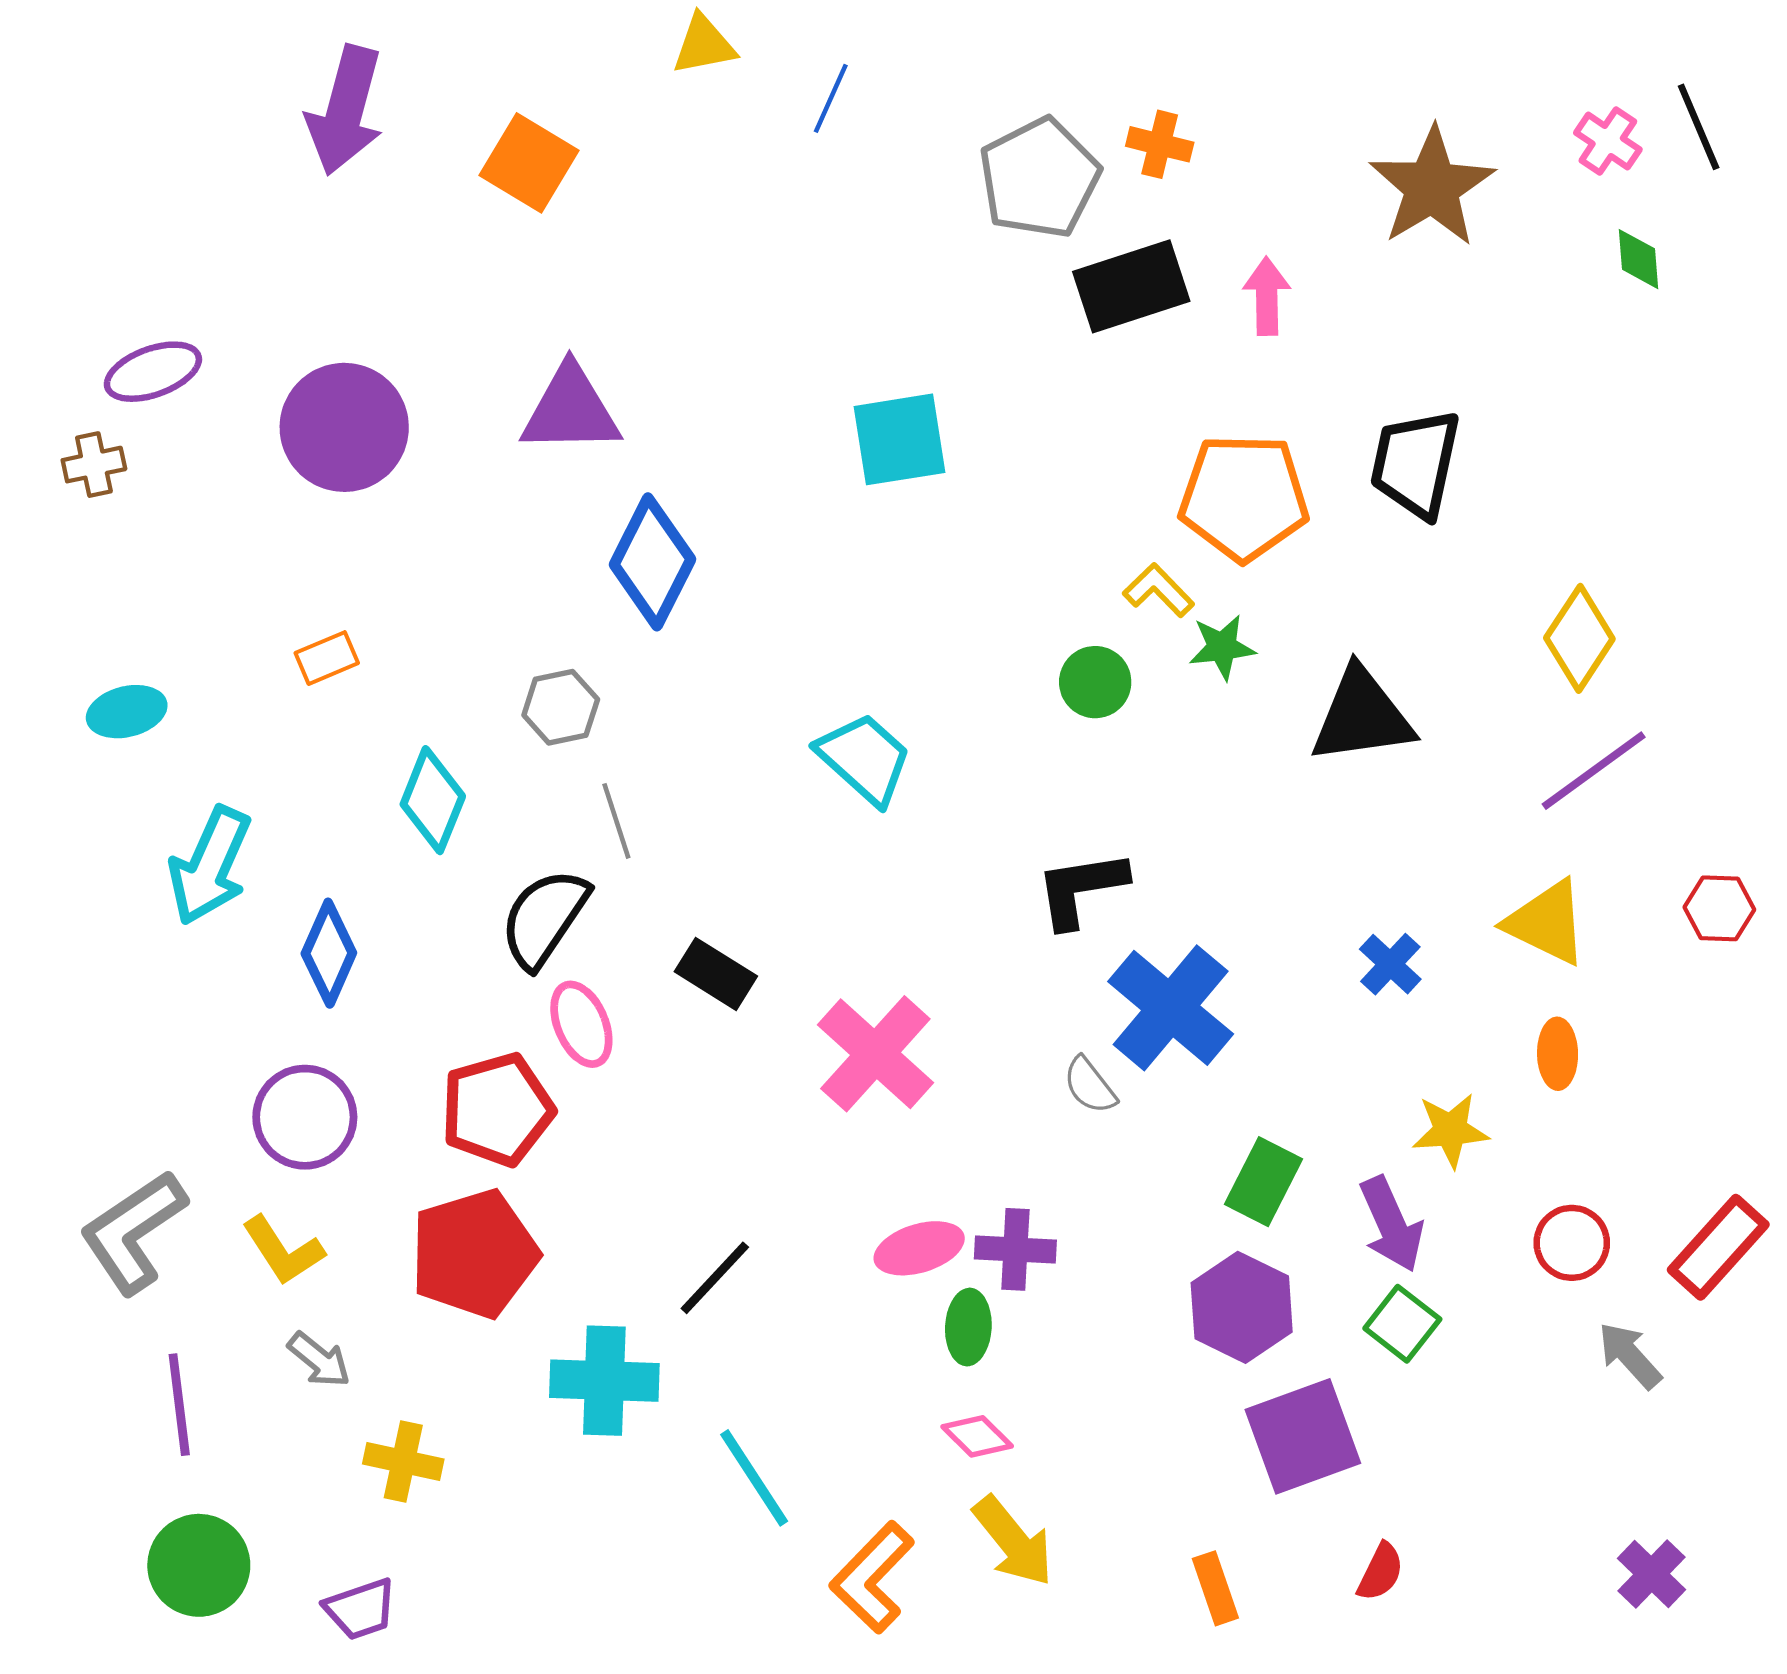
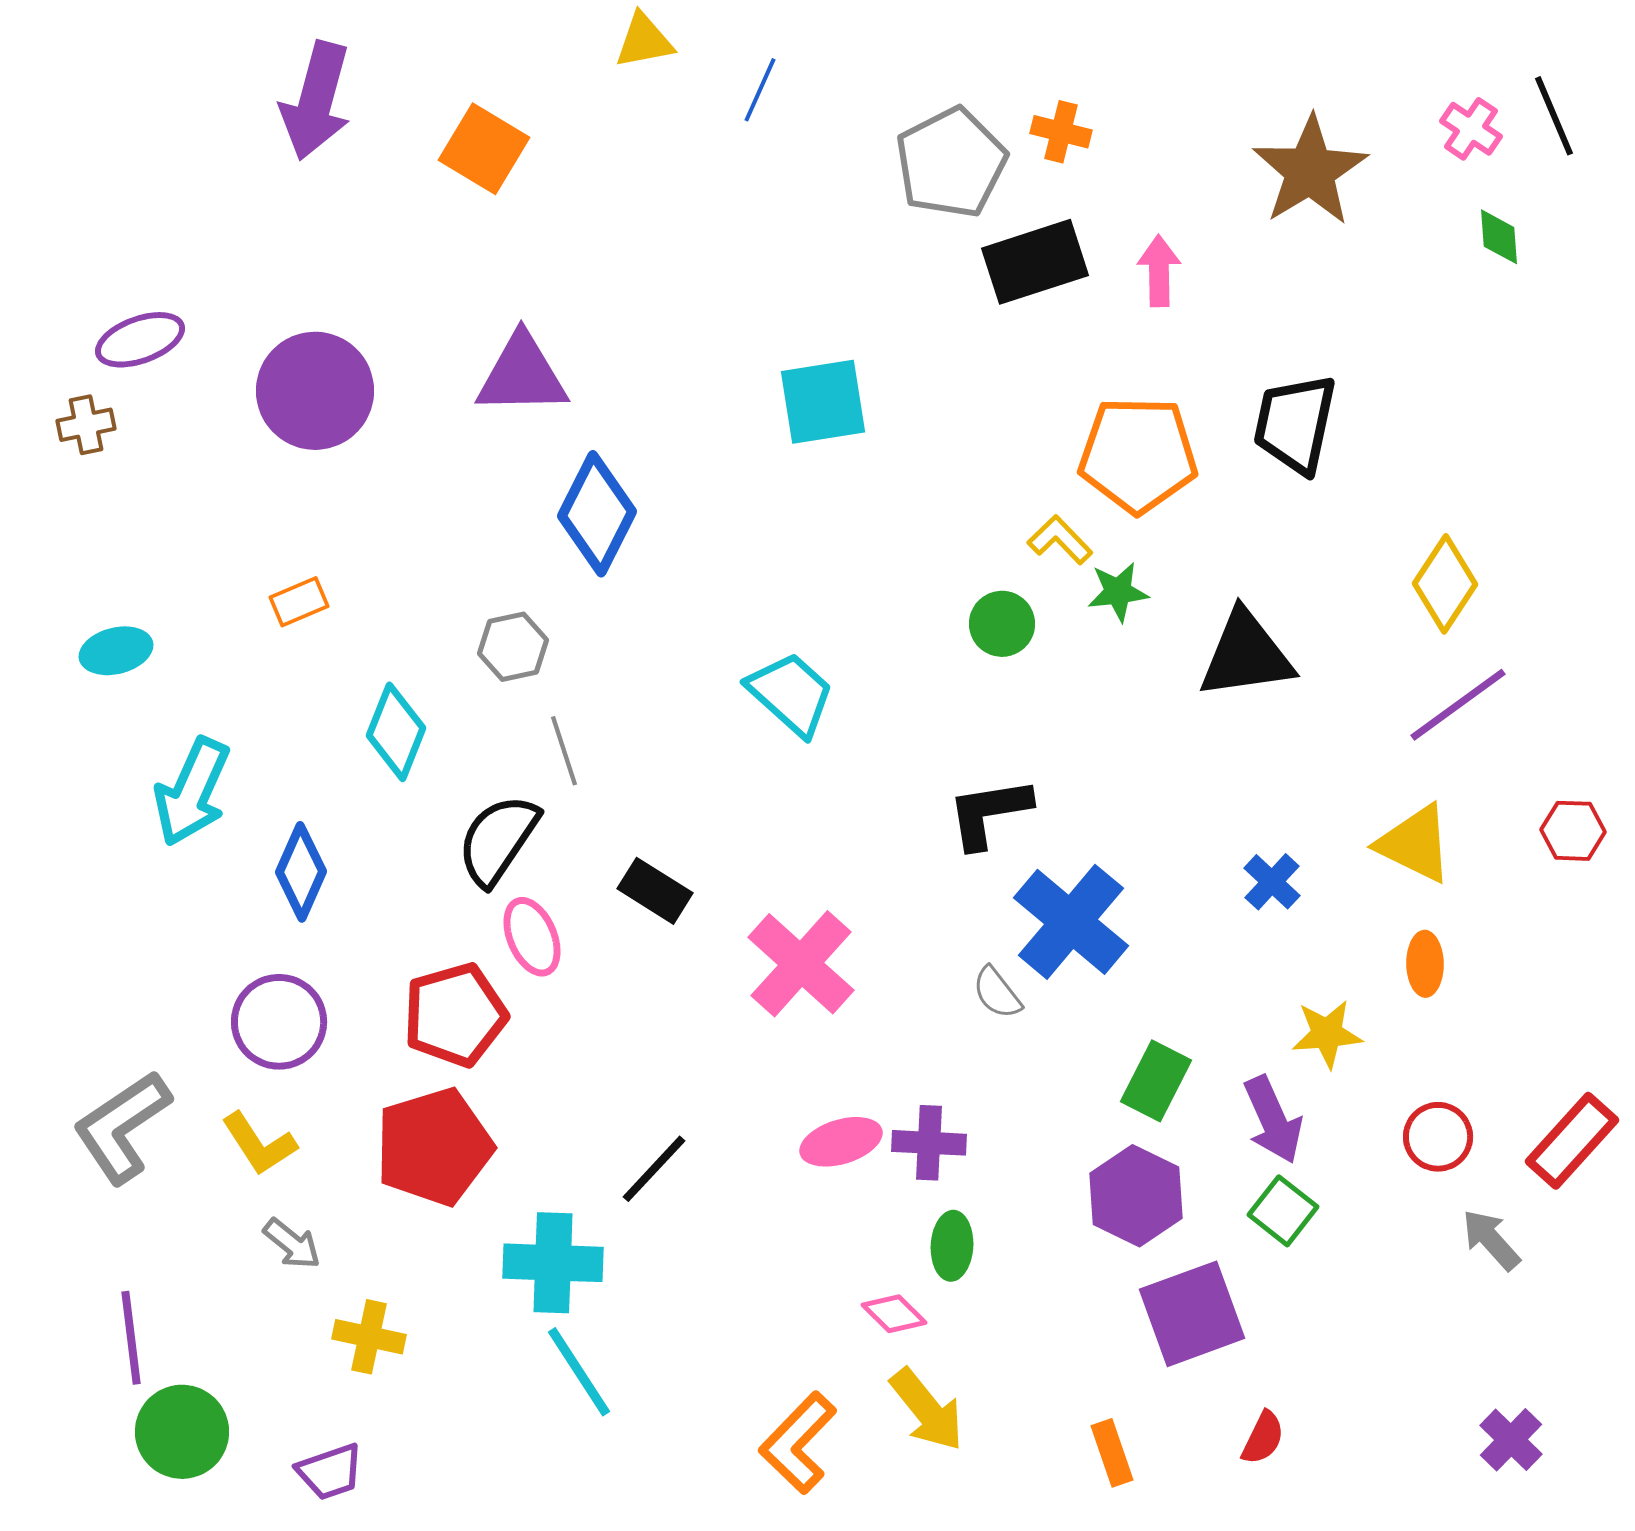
green ellipse: (968, 1327) -> (952, 1246), moved
purple line: (179, 1405) -> (131, 1338), moved
cyan line: (754, 1478) -> (579, 1372), moved

